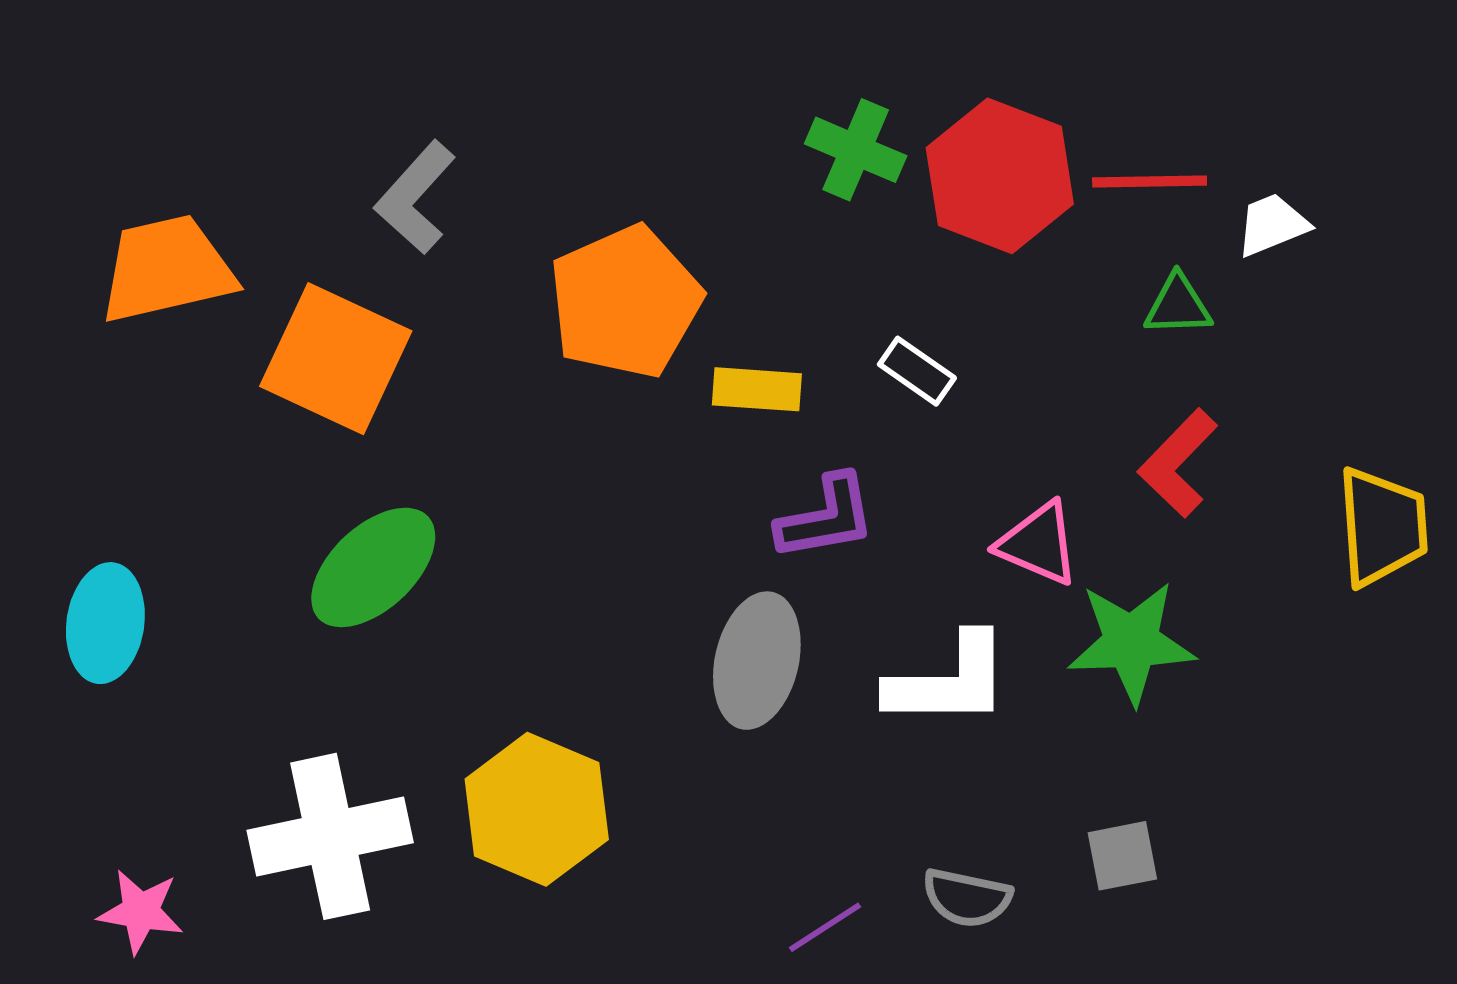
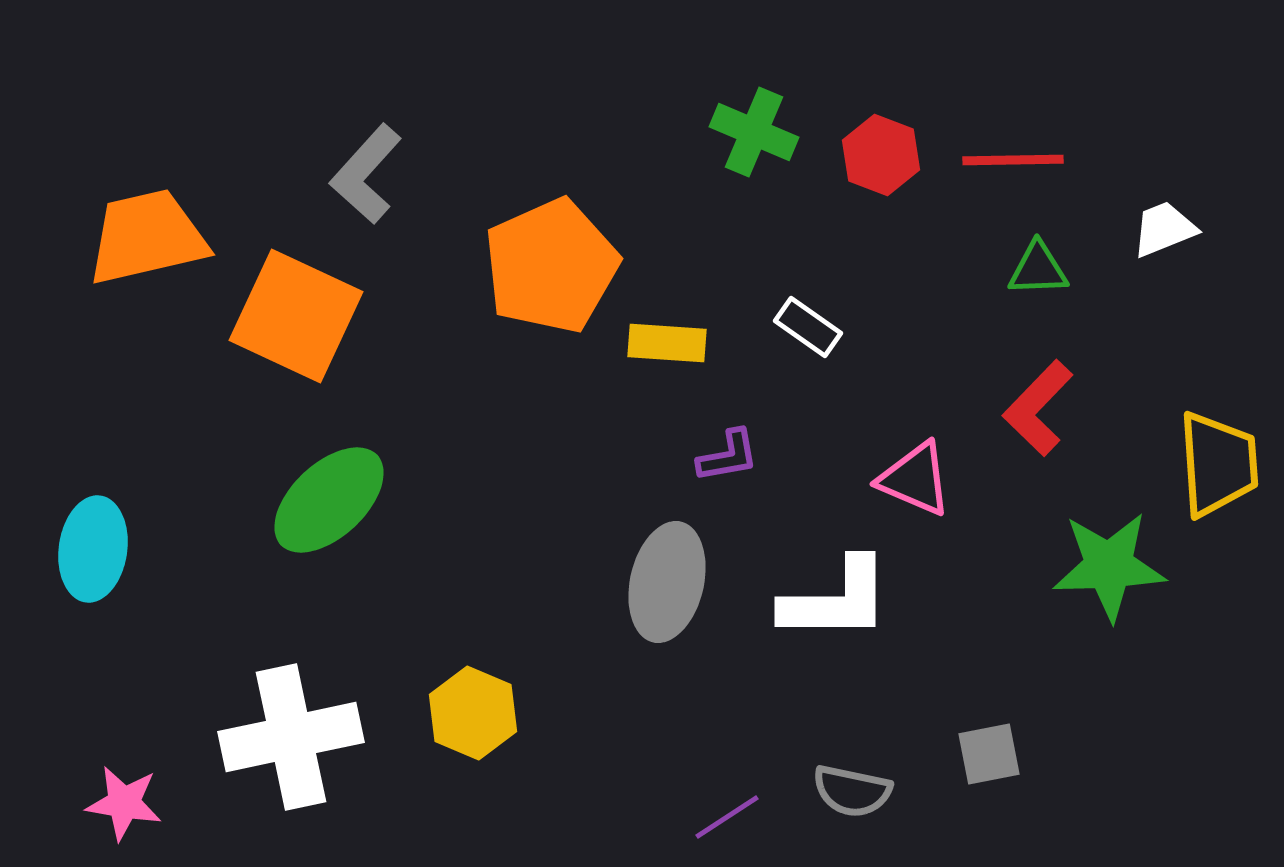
red hexagon: (1000, 176) -> (881, 155), size x0.6
white trapezoid: (1272, 225) -> (1164, 229), moved
purple L-shape: (826, 518) -> (728, 456), size x0.7
green star: (1131, 642) -> (1109, 566), moved
yellow hexagon: (537, 809) -> (473, 713), size x0.7

